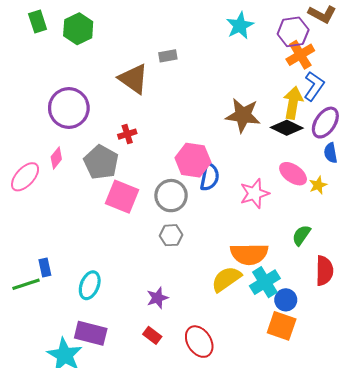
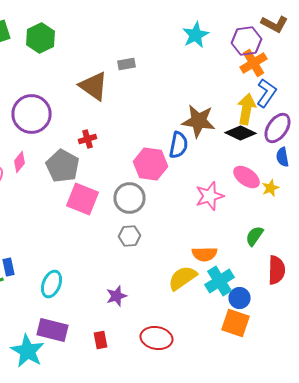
blue semicircle: (210, 177) -> (178, 145), moved
orange semicircle: (249, 254) -> (204, 254), size x0.7
red rectangle: (152, 335) -> (100, 340), moved, turned 42
red ellipse: (199, 342) -> (156, 338), turned -48

